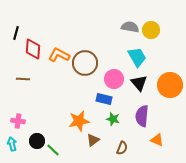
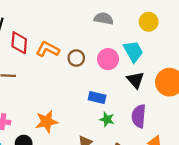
gray semicircle: (130, 27) -> (104, 19), moved
brown circle: (85, 63) -> (76, 58), size x0.6
pink circle: (114, 79) -> (108, 59), moved
orange star: (79, 121) -> (47, 122), moved

